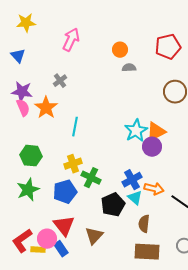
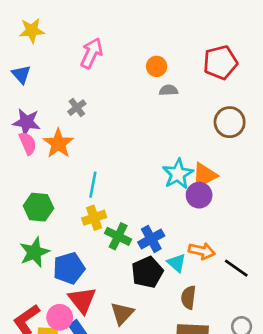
cyan line: (75, 127) -> (93, 185), moved
blue cross: (132, 180) -> (151, 239), moved
blue pentagon: (65, 192) -> (69, 268), moved

